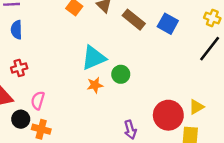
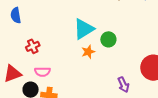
red cross: (19, 68) -> (33, 46), moved
pink semicircle: (38, 100) -> (42, 72), turned -98

